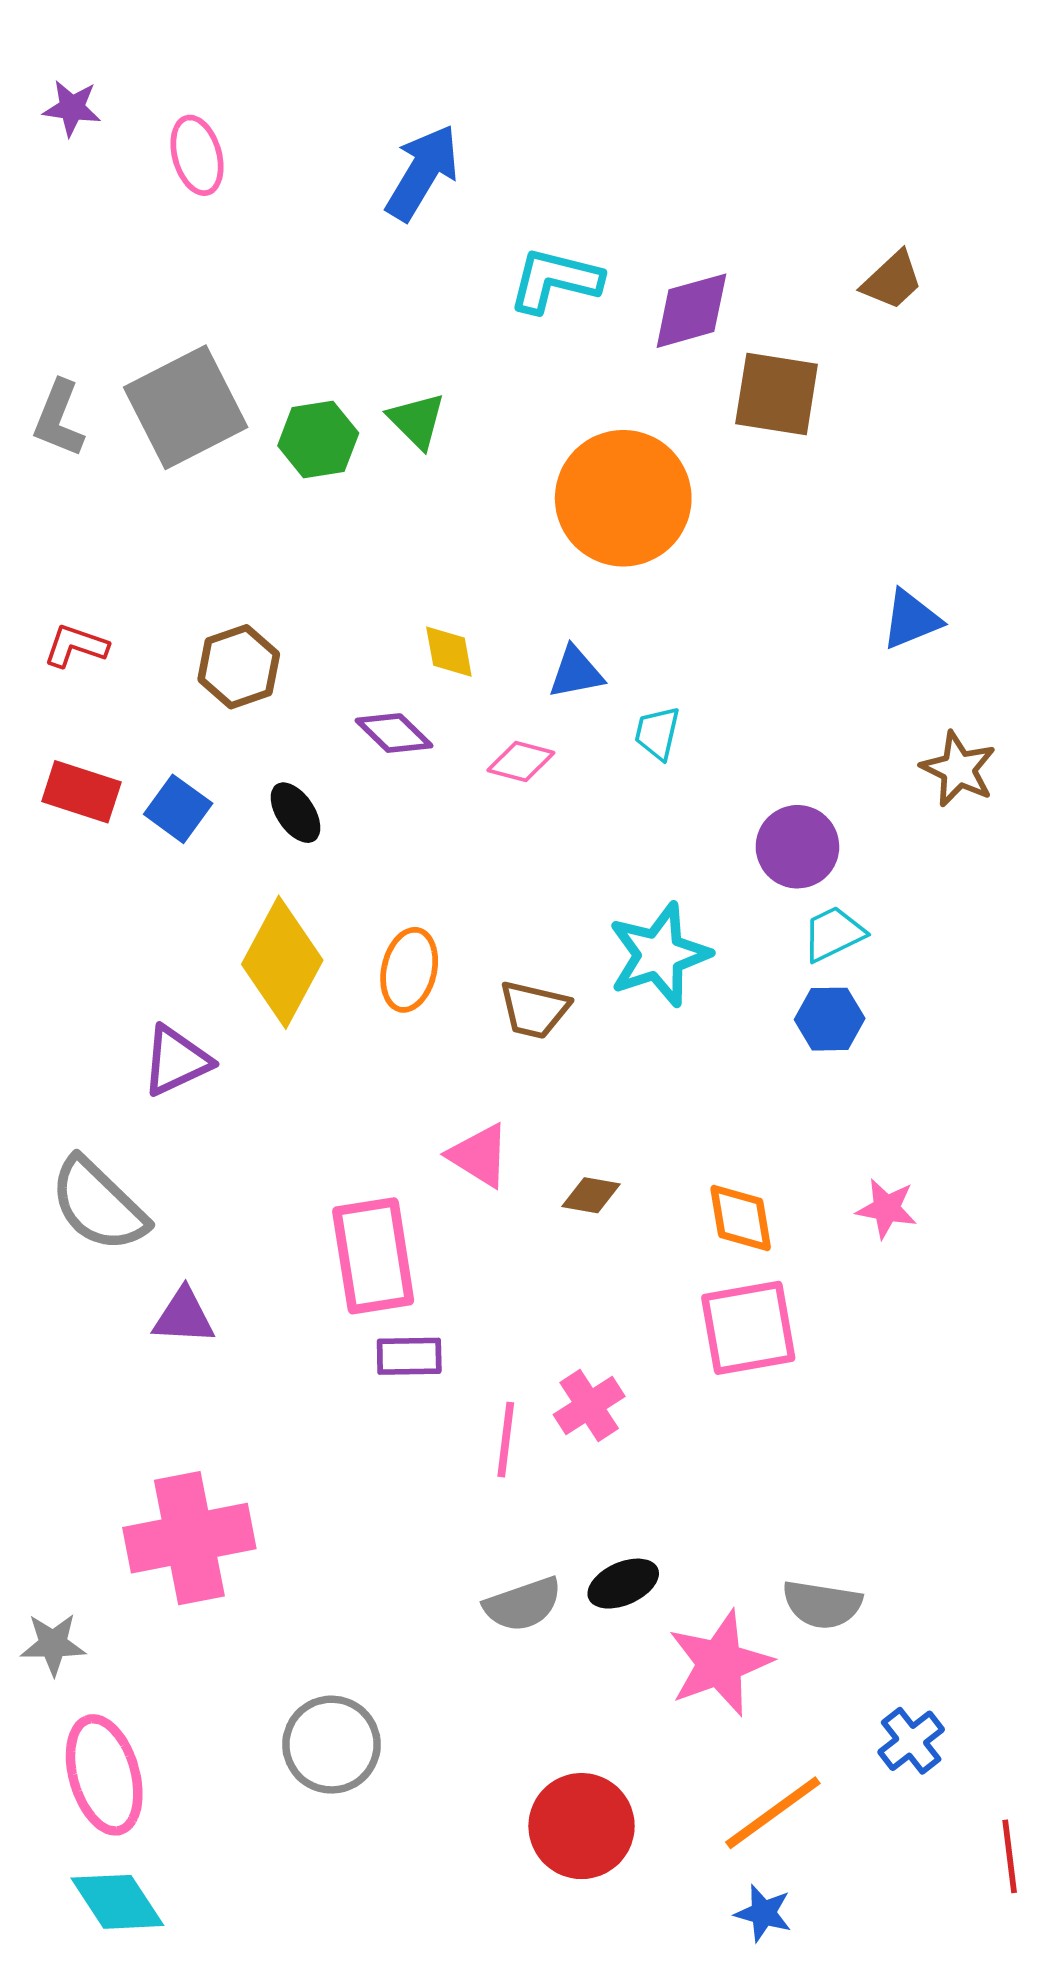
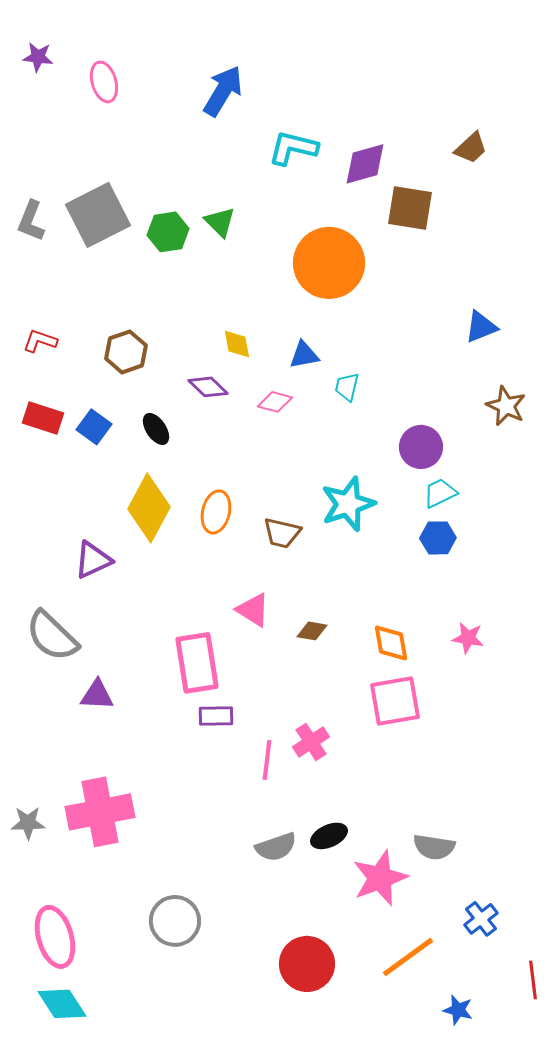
gray star: (53, 1644) -> (28, 823), moved
blue star: (763, 1913) -> (458, 1010), moved

